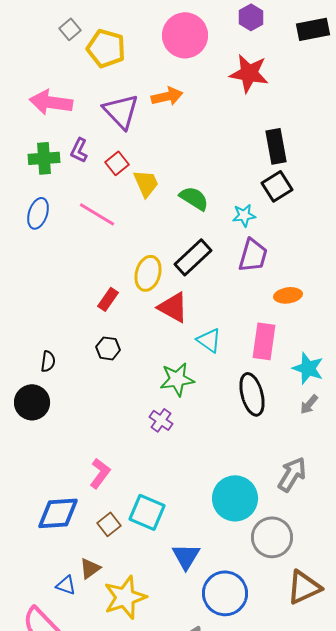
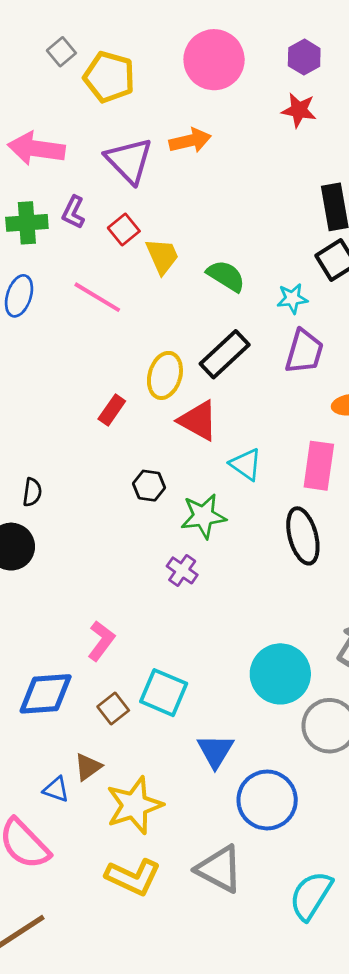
purple hexagon: (251, 17) -> (304, 57), moved
red star: (249, 73) -> (299, 110), size x0.7
black hexagon: (108, 348) -> (149, 486), moved

